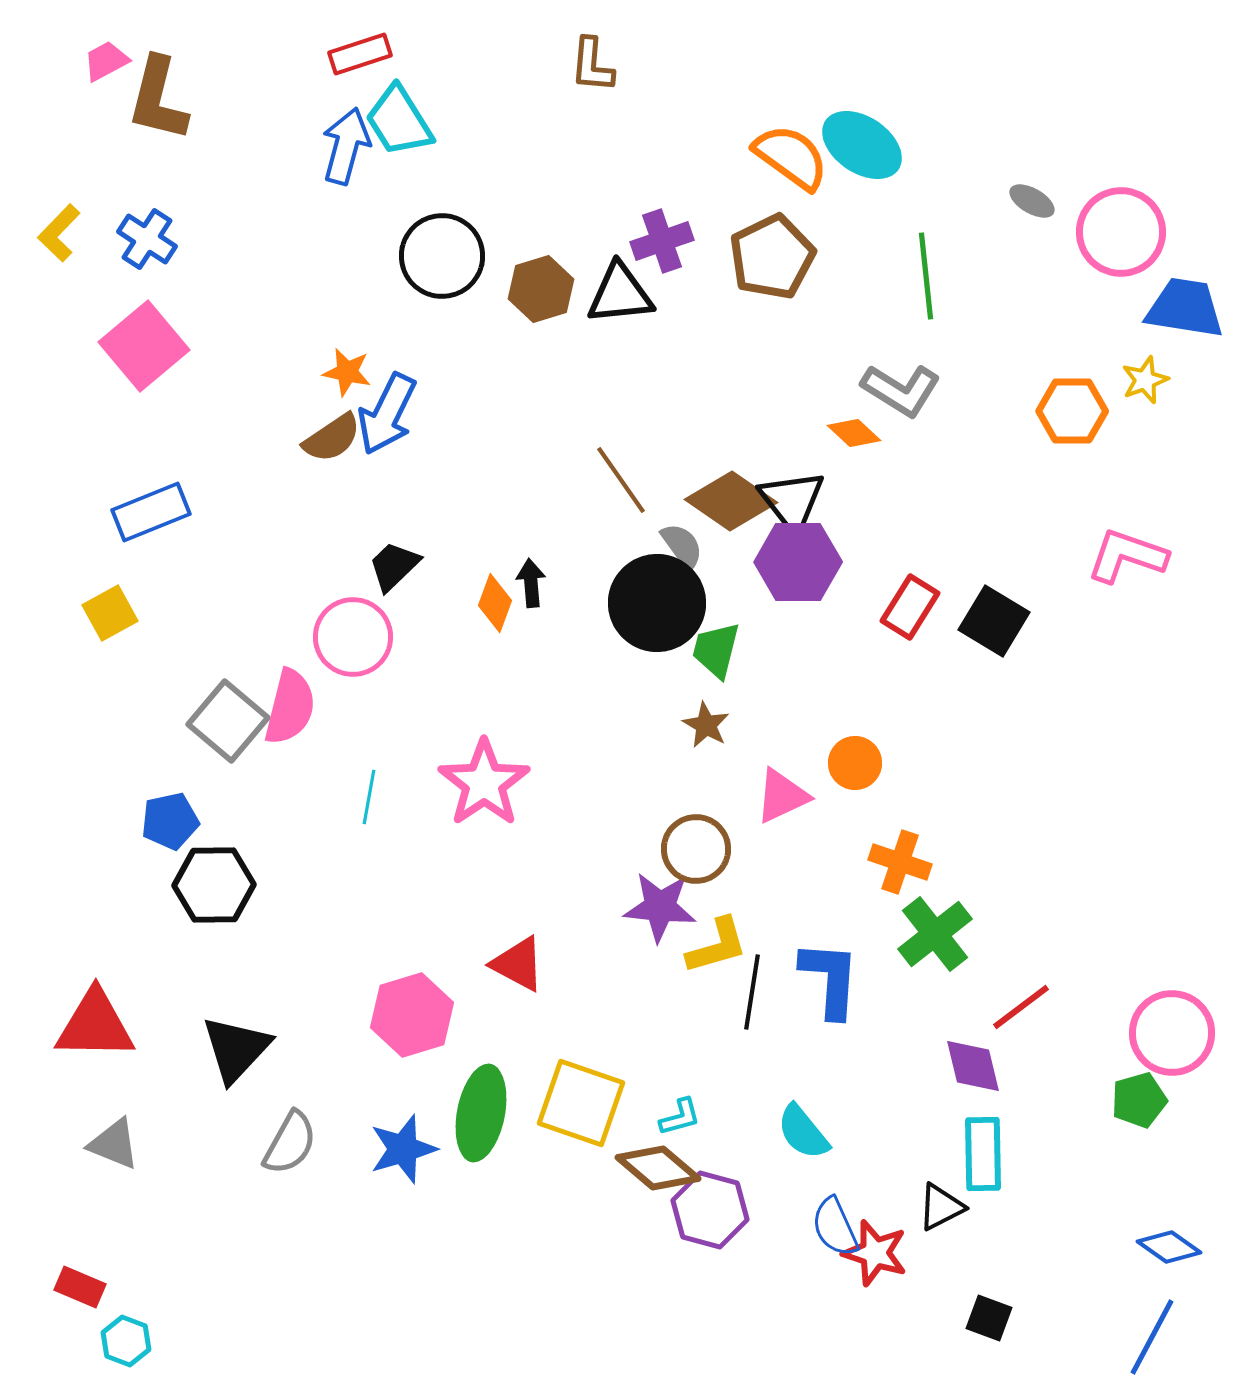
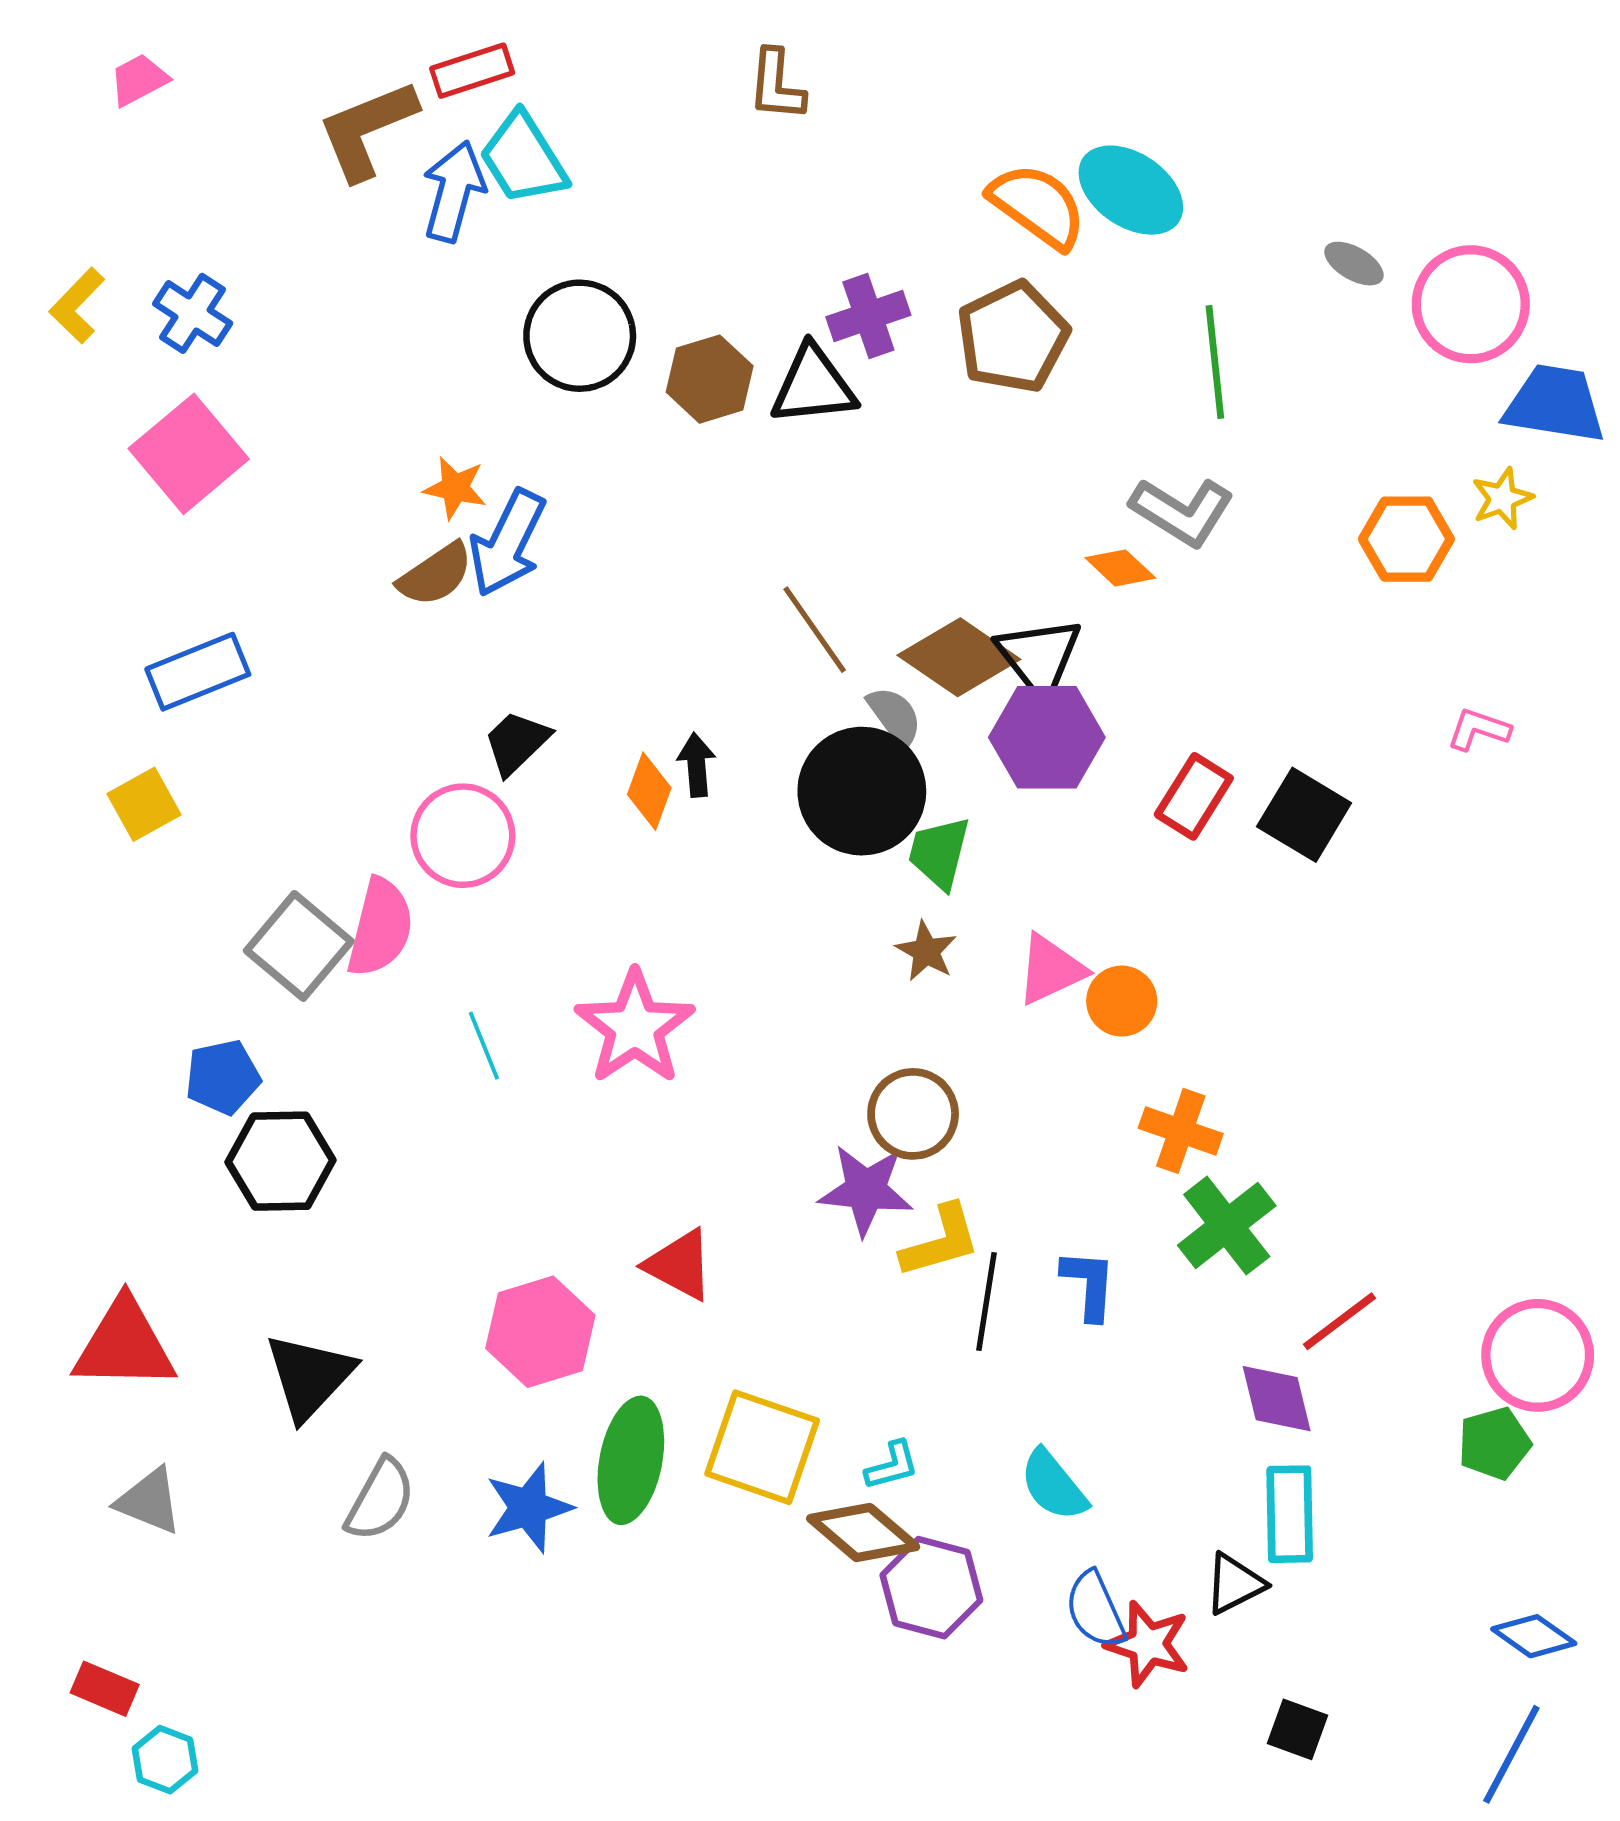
brown L-shape: (158, 99) -> (367, 130), moved, turned 54
pink L-shape: (1127, 556) -> (1479, 729), size x0.6
pink triangle: (782, 796) -> (1051, 970), moved
cyan line: (369, 797) -> (484, 1046), turned -32
blue L-shape: (830, 979) -> (1089, 1285), size x0.7

